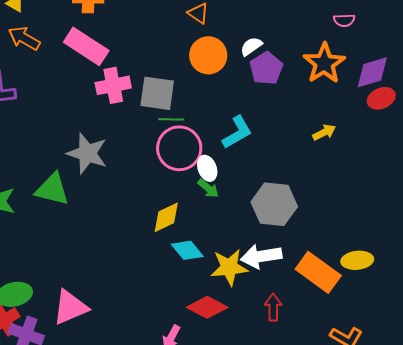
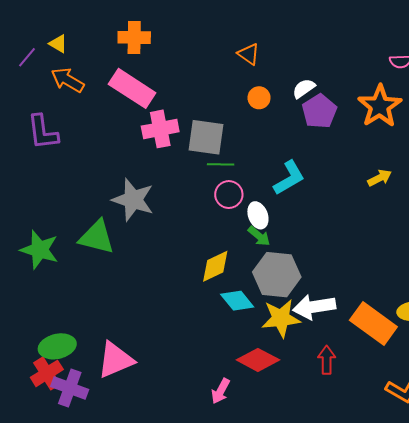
orange circle: (208, 55) -> (259, 98), size x0.6
pink circle: (179, 148) -> (229, 195), size x0.6
gray hexagon: (274, 204) -> (277, 275), moved

